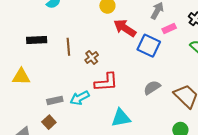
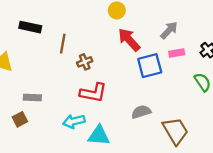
blue square: (149, 46) -> (150, 66), turned 35
cyan arrow: (80, 98) -> (74, 121), moved

